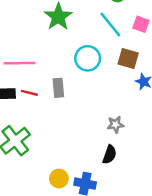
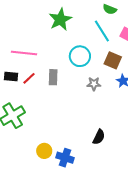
red line: (29, 93) -> (29, 78), turned -64
gray star: (115, 125) -> (94, 84), moved
black semicircle: (110, 154) -> (99, 137), moved

